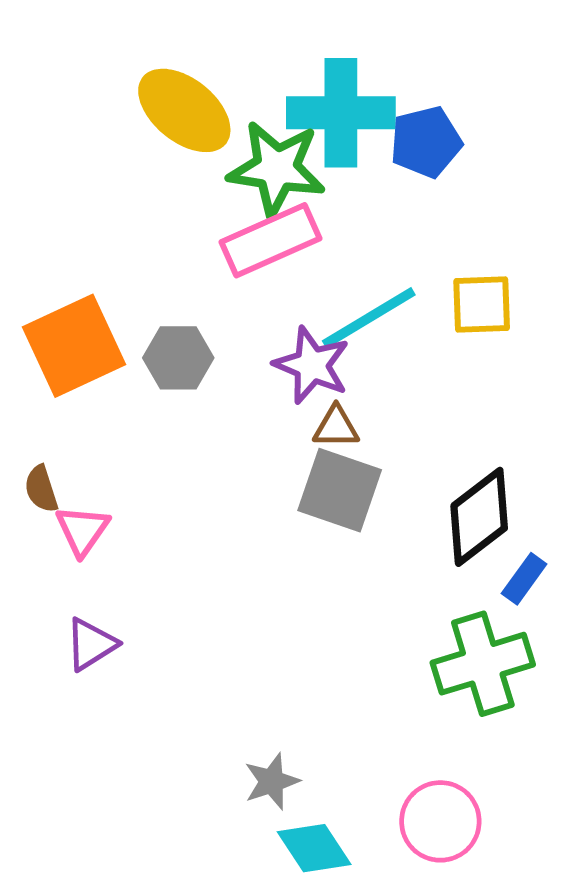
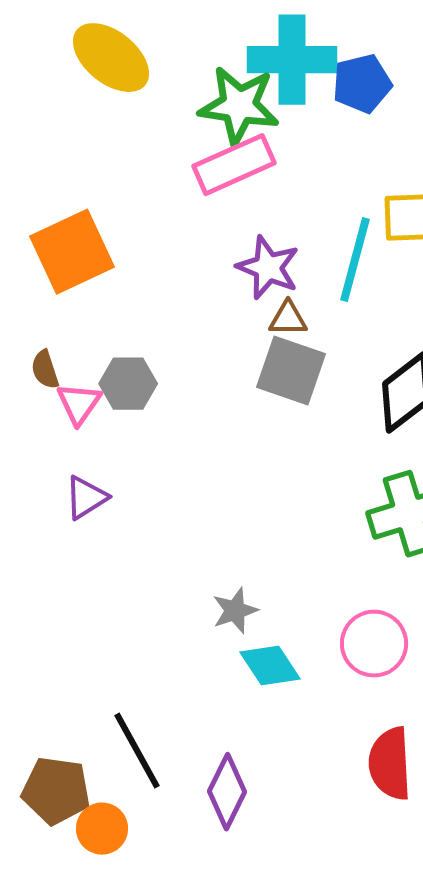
yellow ellipse: (184, 110) -> (111, 58), moved
cyan line: (369, 318) -> (355, 260), moved, turned -44
gray hexagon: (178, 358) -> (128, 384), moved

